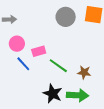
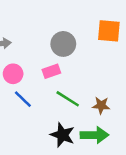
gray circle: (66, 17) -> (63, 44), moved
pink rectangle: (39, 51) -> (51, 71), moved

